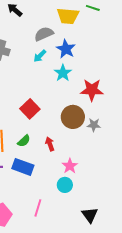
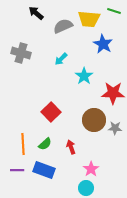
gray semicircle: (44, 34) -> (63, 26), moved
blue star: (66, 49) -> (103, 44), moved

